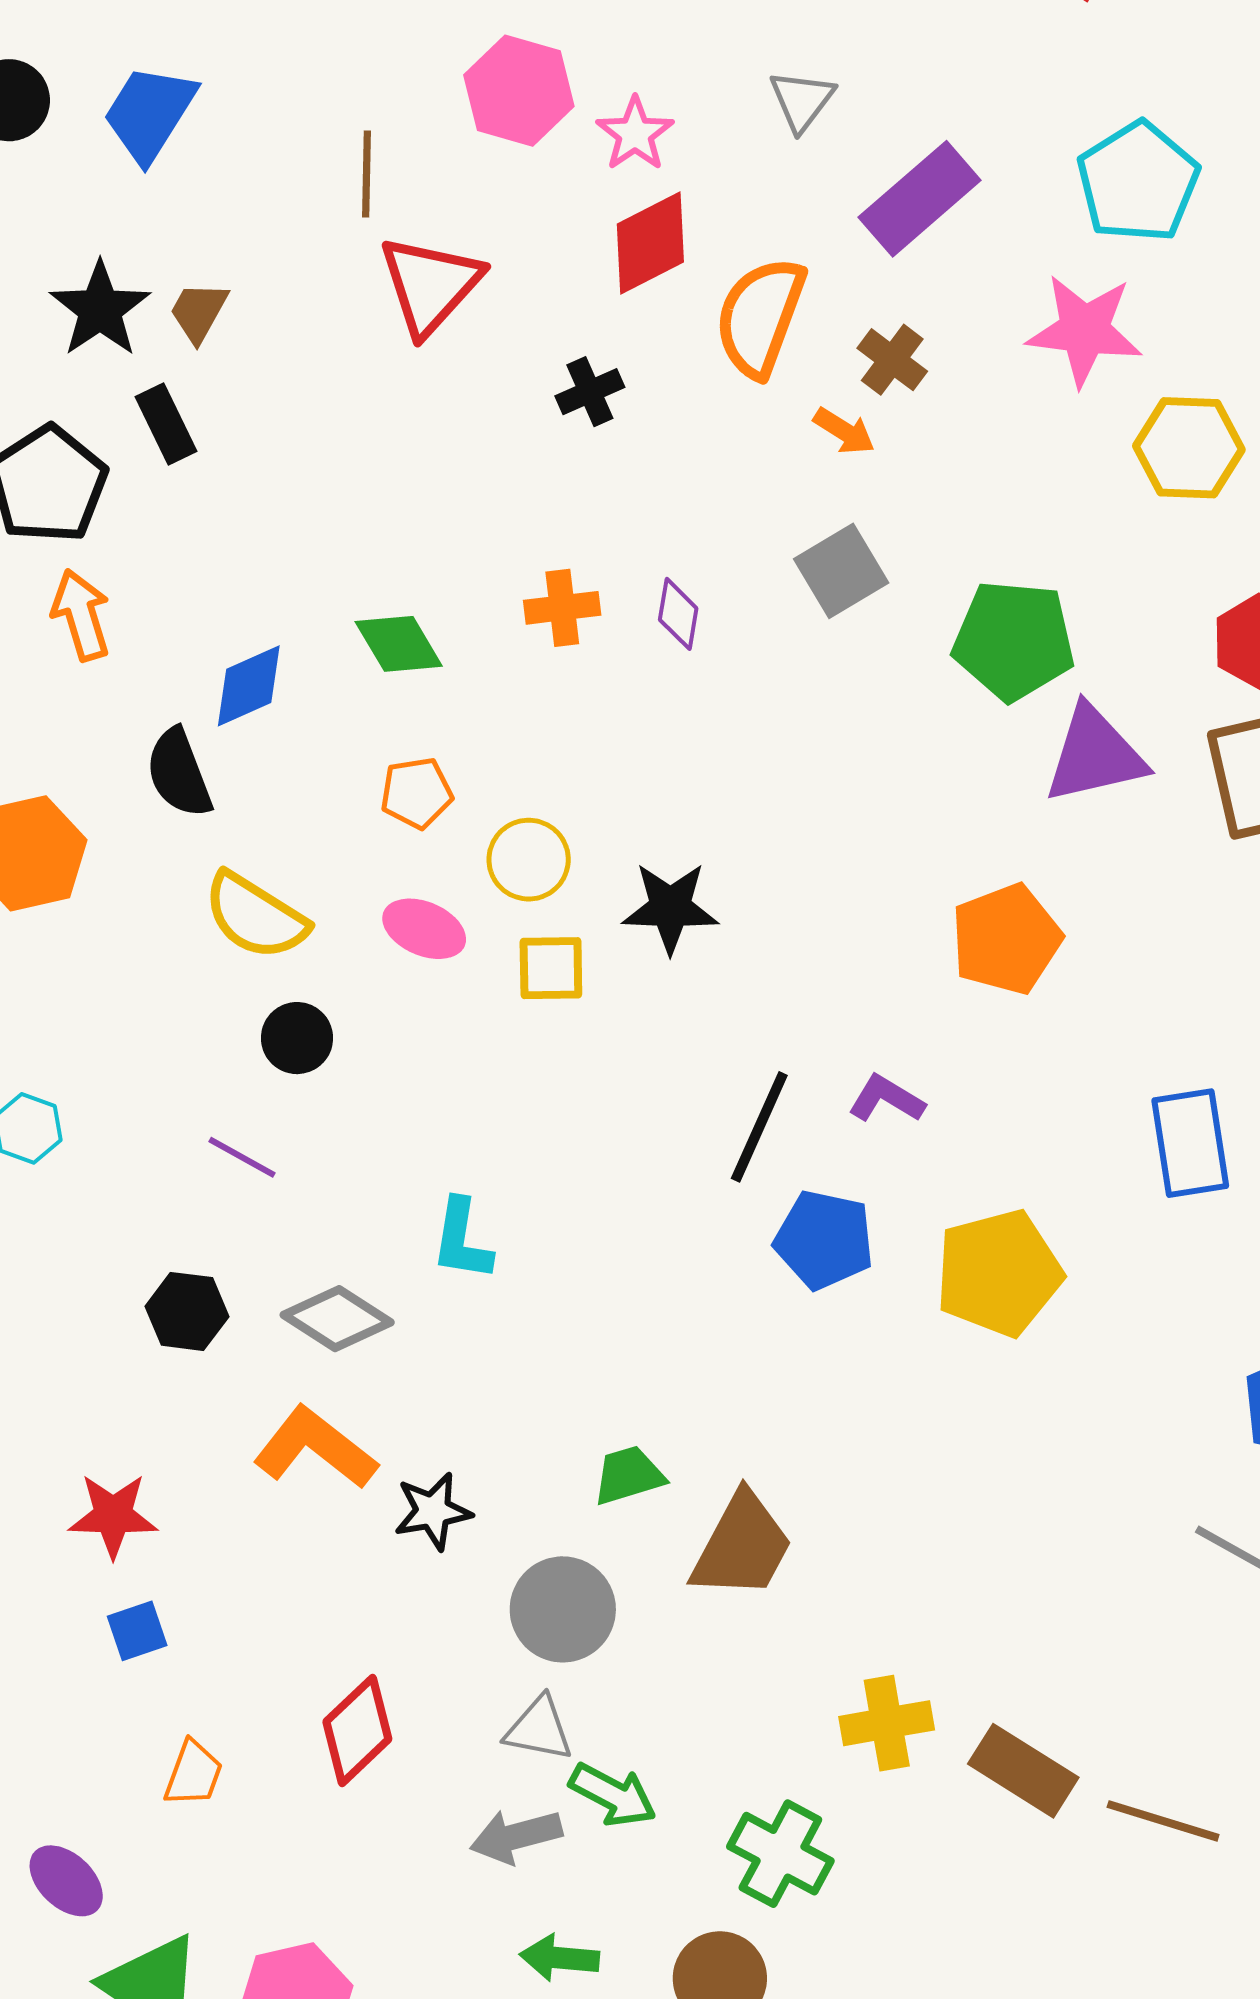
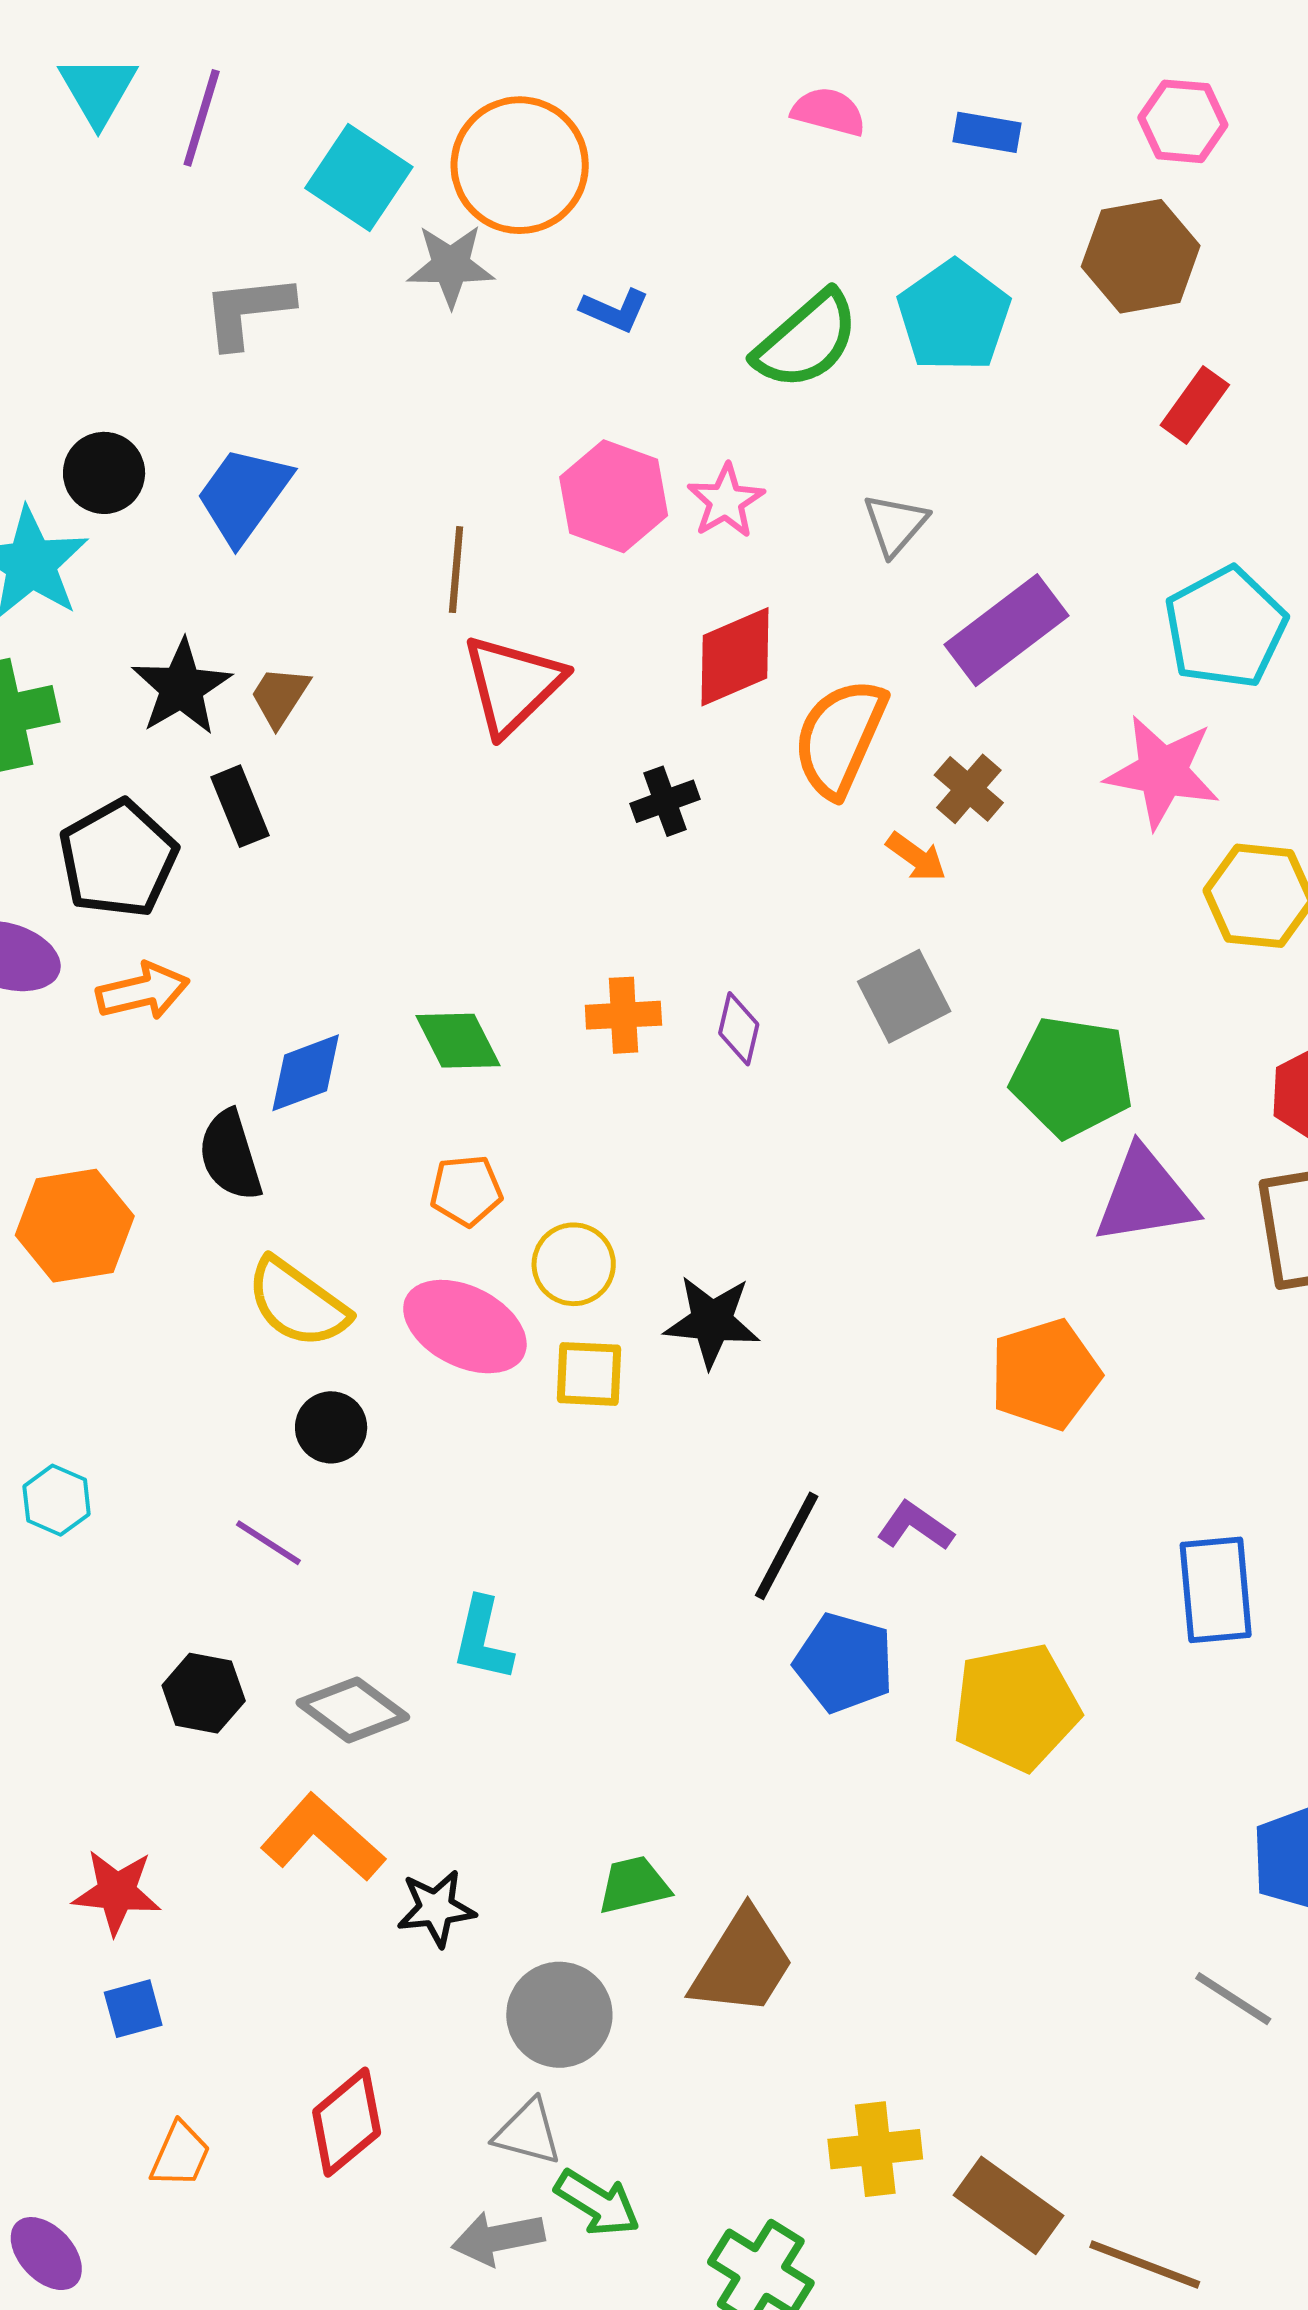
pink star: (635, 134) -> (726, 501), moved
orange arrow: (81, 615) -> (143, 991), turned 90
pink ellipse: (424, 929) -> (465, 1327), size x1.5

